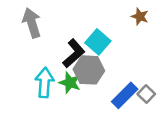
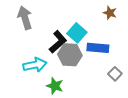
cyan arrow: (44, 83) -> (35, 65), turned 75
green star: (70, 83) -> (55, 86), moved
blue rectangle: (125, 95) -> (98, 48), moved, turned 50

